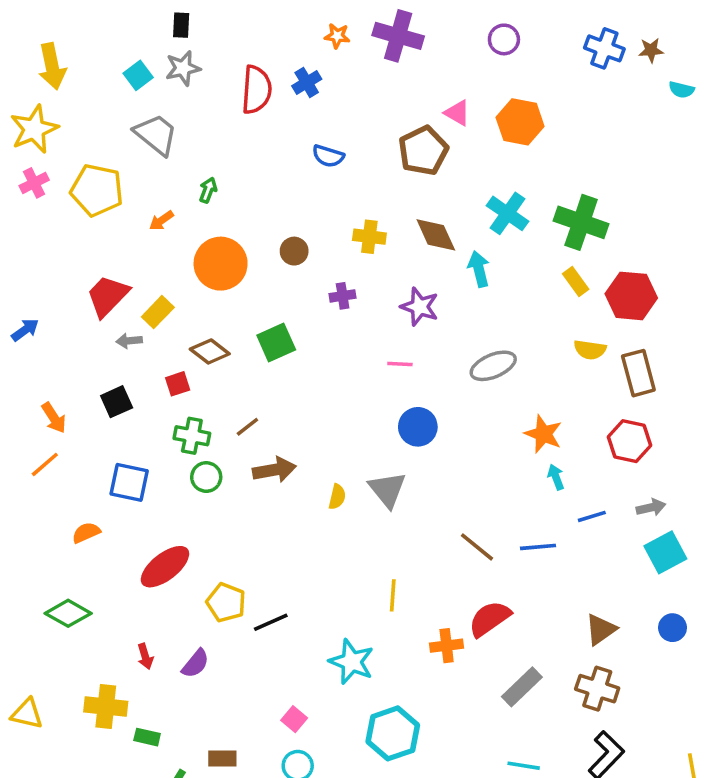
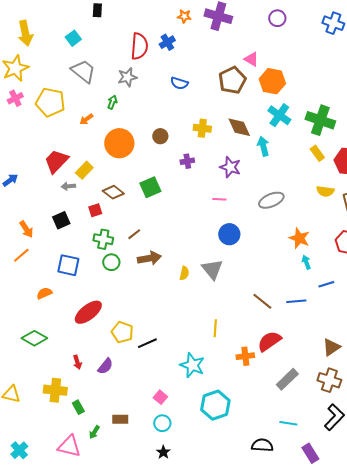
gray star: (183, 68) -> (127, 77), moved
orange hexagon: (520, 122) -> (272, 81), moved
green rectangle: (147, 737) -> (78, 407), turned 48

